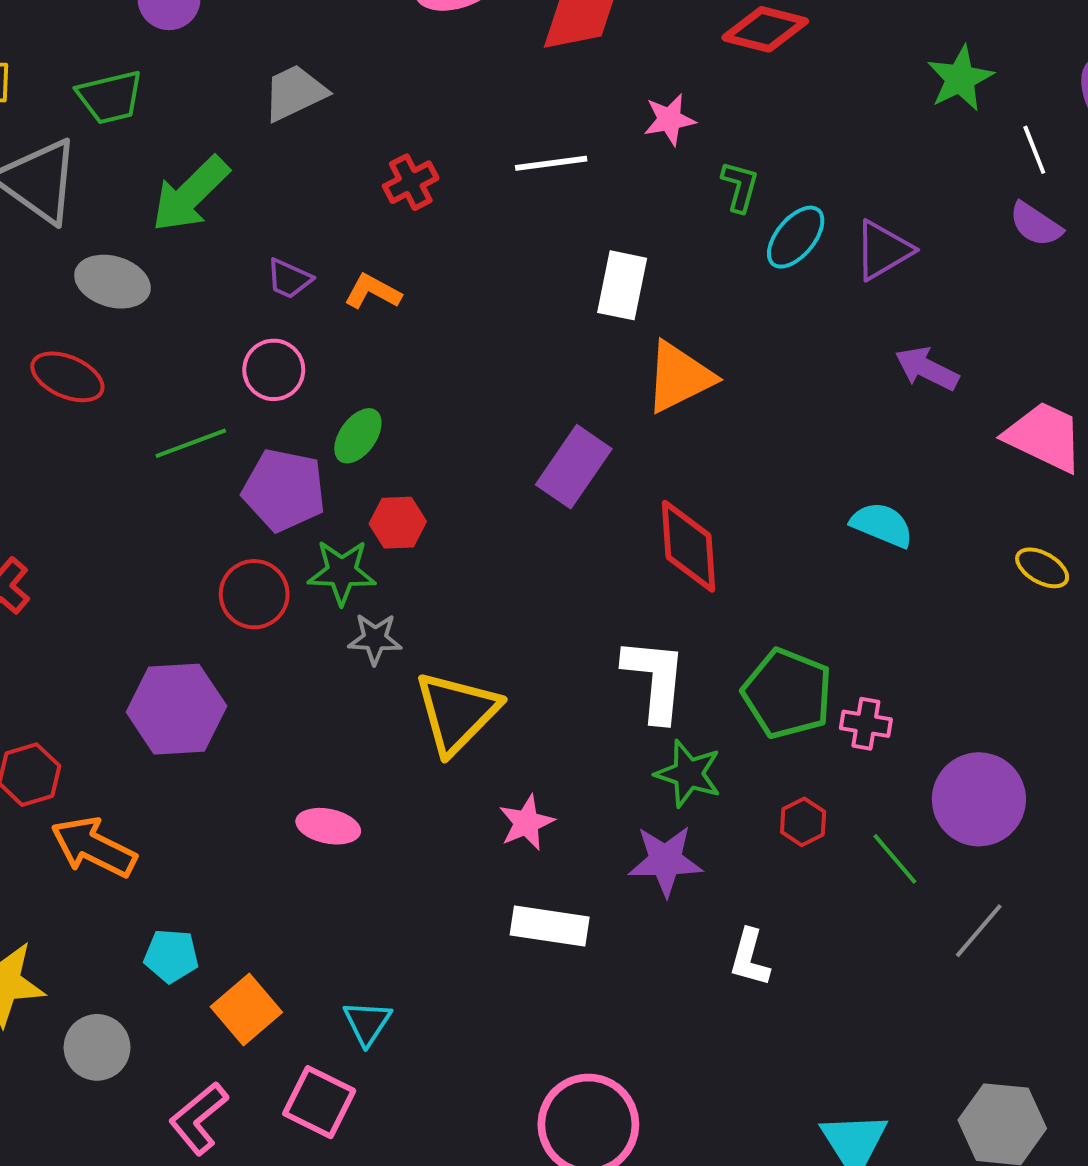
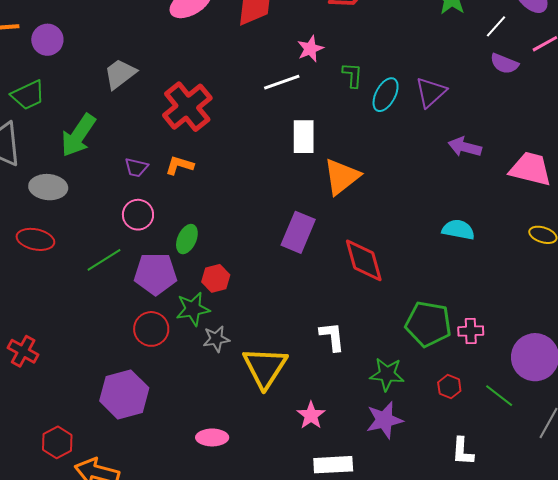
white line: (1034, 150) -> (496, 26), turned 75
white line: (551, 163) -> (282, 82), moved
red cross: (411, 182) -> (187, 107), size x1.8
white L-shape: (655, 679) -> (332, 337), moved, size x0.7
white L-shape: (750, 958) -> (463, 451), moved

